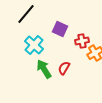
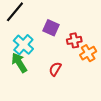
green arrow: (44, 69) -> (19, 63), moved

